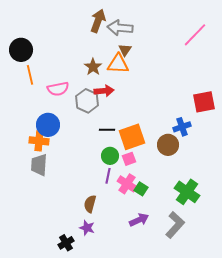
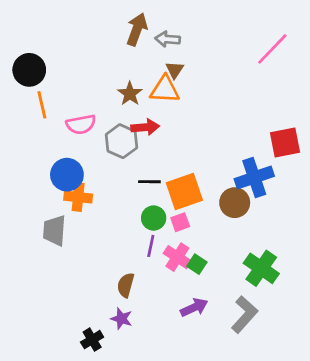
gray arrow: (120, 28) -> (168, 39), size x0.7
blue cross: (182, 127) -> (254, 177), size x1.5
orange cross: (39, 141) -> (78, 197), moved

